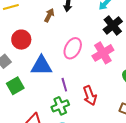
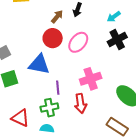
red circle: (21, 40) -> (53, 38), moved
pink ellipse: (73, 48) -> (78, 42), moved
pink cross: (103, 53) -> (91, 79), moved

